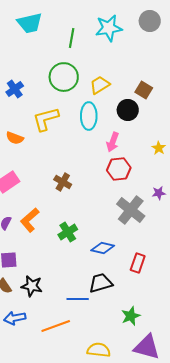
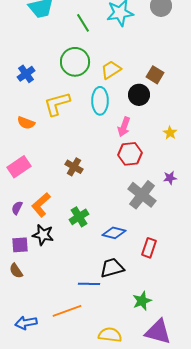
green line: (72, 38) -> (83, 23), turned -42
black star: (32, 286) -> (43, 235), moved
blue arrow: (15, 318) -> (26, 323), moved

